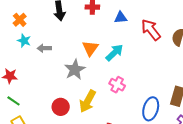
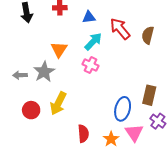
gray arrow: (44, 48) -> (20, 75), moved
cyan arrow: (114, 53) -> (93, 41), moved
pink cross: (117, 85) -> (91, 65), moved

